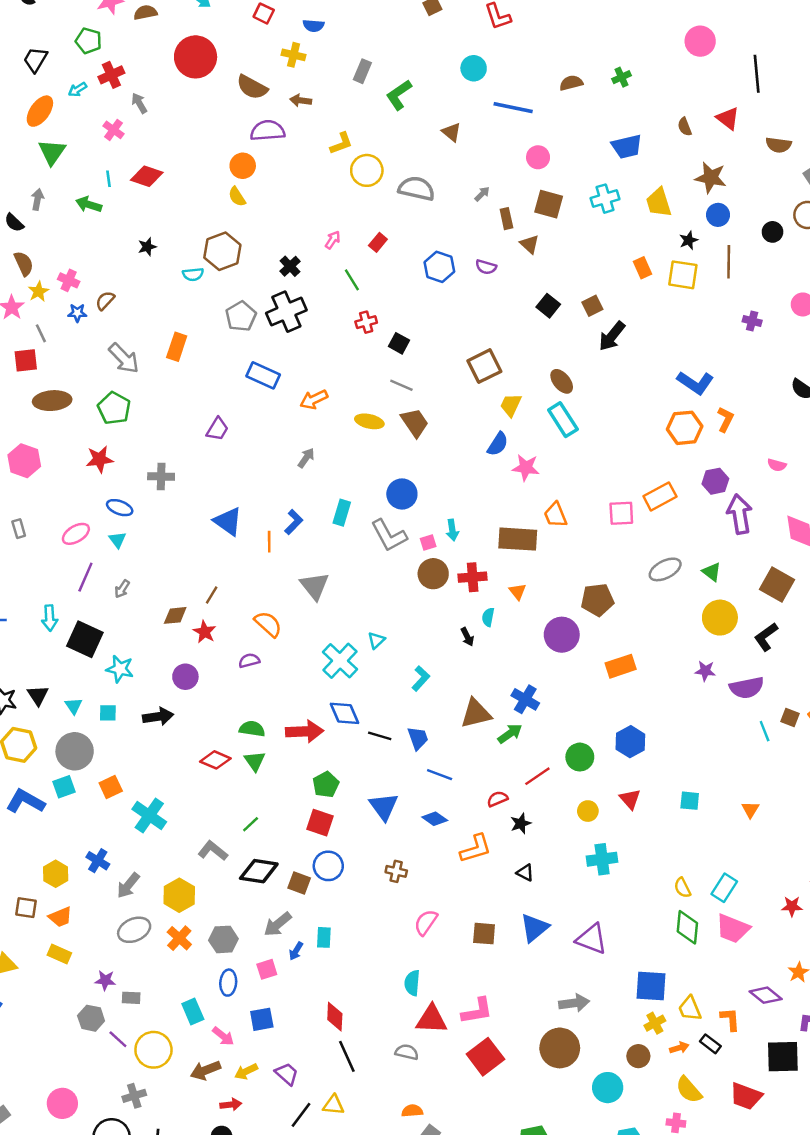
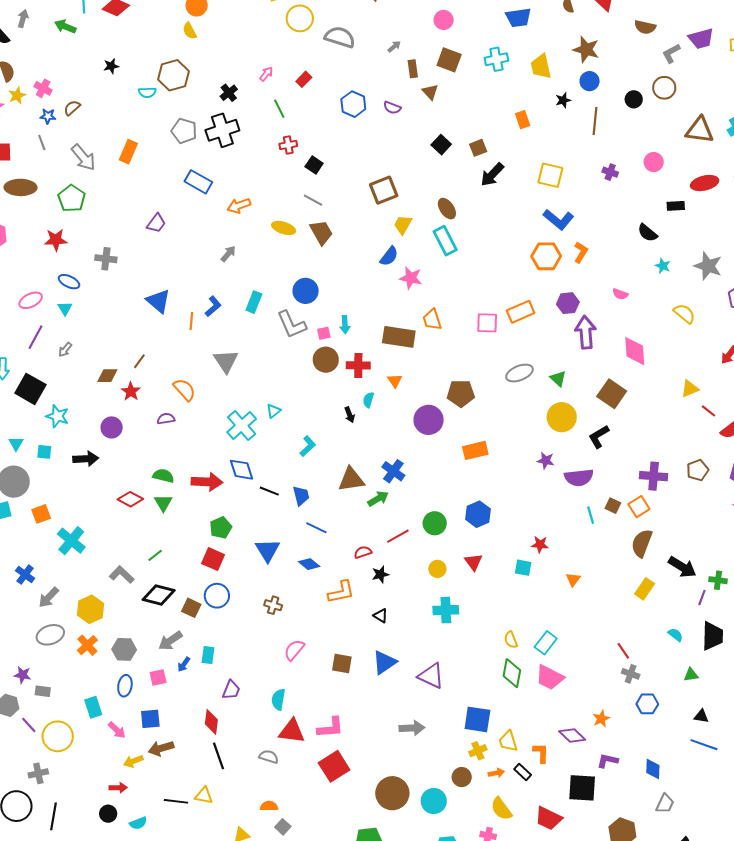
yellow square: (683, 275) -> (550, 175), moved
gray pentagon: (241, 316) -> (184, 131), turned -30
gray line: (41, 333) -> (42, 143), moved
red star: (792, 906) -> (540, 544), moved
brown circle: (560, 1048) -> (392, 793), moved
brown arrow: (205, 1070) -> (161, 748), moved
purple trapezoid: (287, 1074) -> (231, 690), moved, turned 65
black line: (301, 1115) -> (176, 801), turned 55

